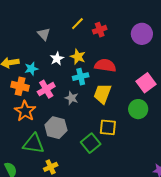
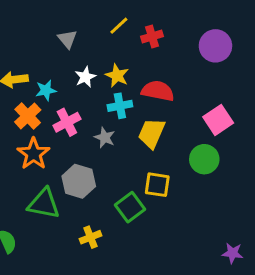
orange cross: (20, 86) -> (28, 116), turned 30
yellow cross: (51, 167) -> (91, 237), moved

